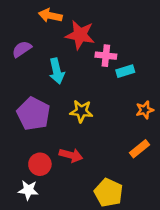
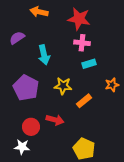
red star: (80, 35) -> (79, 19), moved
cyan rectangle: (125, 71) -> (89, 64), moved
orange rectangle: (139, 149) -> (84, 101), moved

